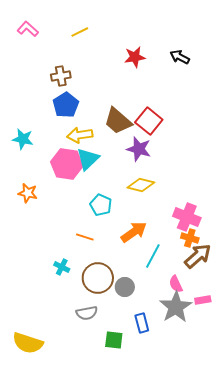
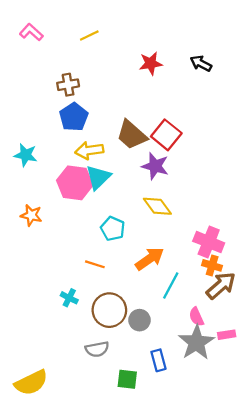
yellow diamond: (141, 185) -> (157, 206), turned 40
yellow semicircle: (28, 343) -> (31, 383), turned -44

